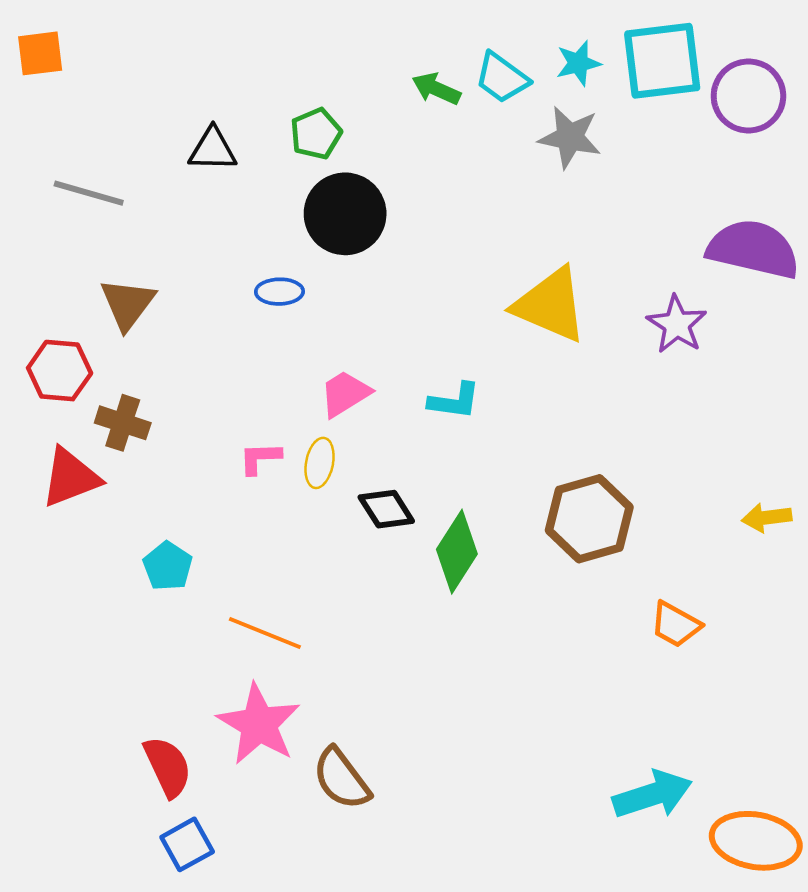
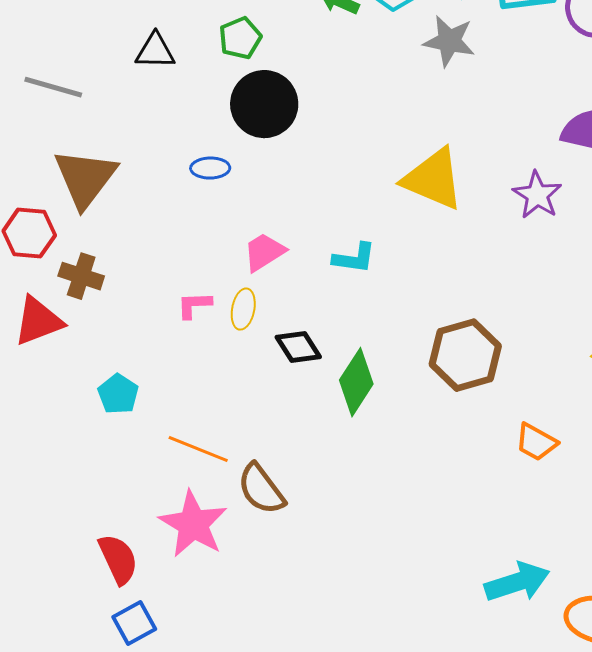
brown triangle: (128, 304) -> (85, 178), size x1.4
brown semicircle: (341, 779) -> (261, 489), moved

